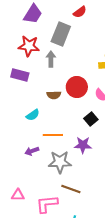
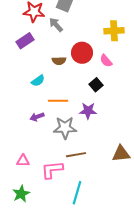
gray arrow: (51, 59) -> (56, 25), turned -42
purple rectangle: (20, 75) -> (25, 41), turned -48
brown line: (71, 189) -> (76, 155), turned -30

